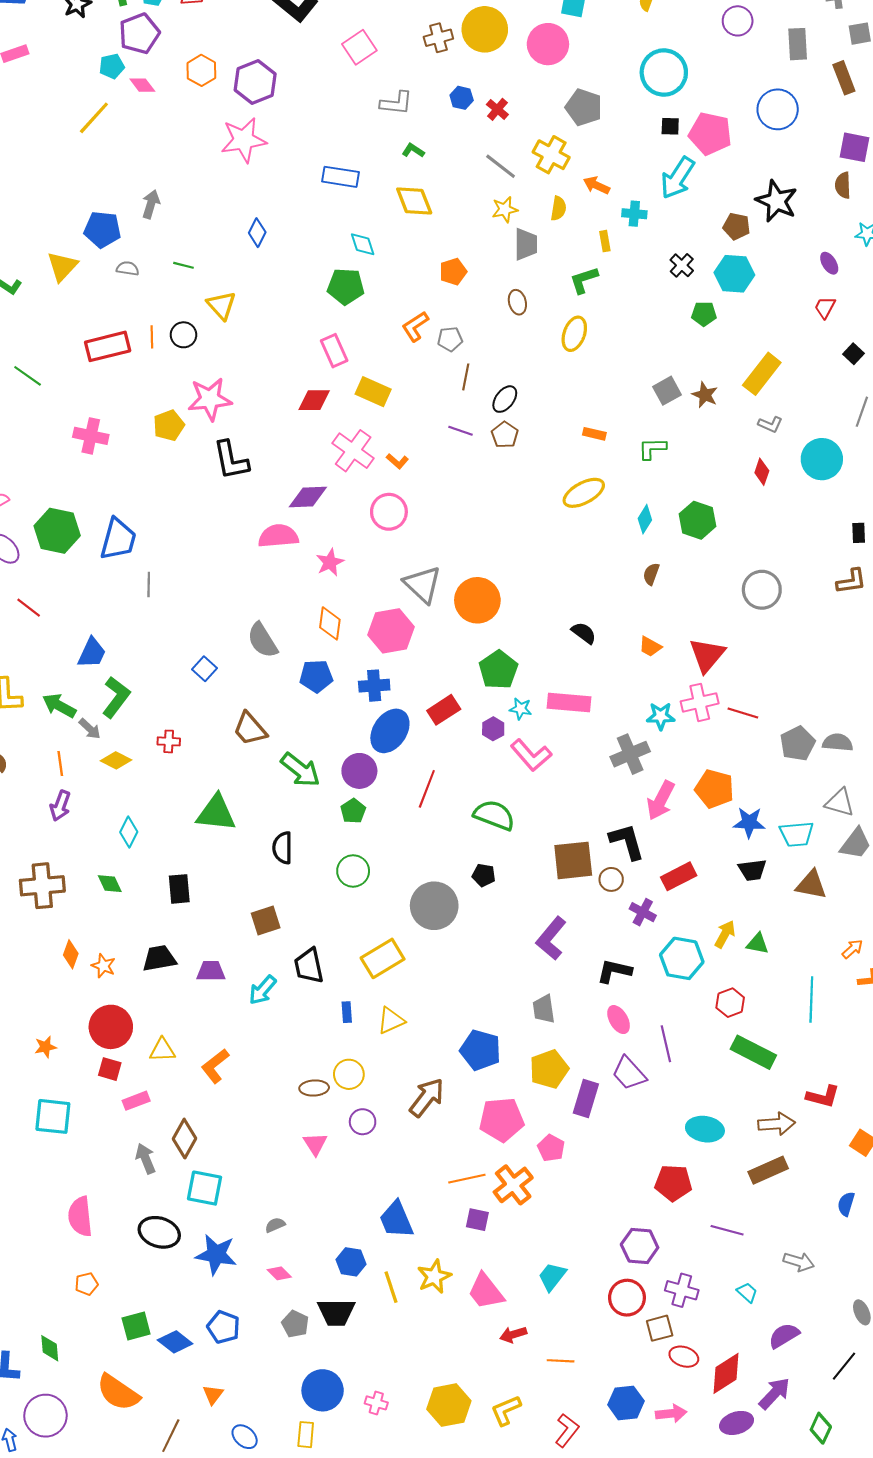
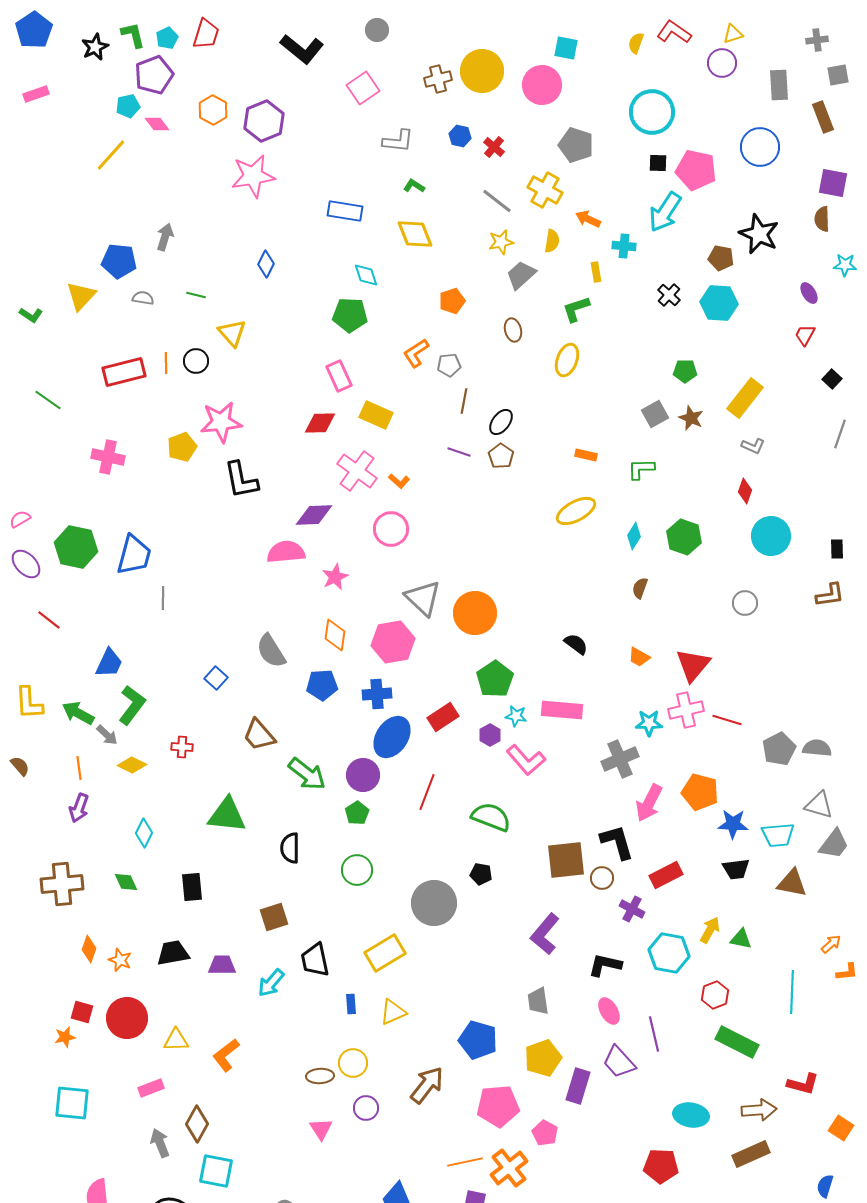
gray trapezoid: (526, 244) -> (521, 275), turned -132
green pentagon: (704, 314) -> (685, 371), moved
cyan circle: (822, 459) -> (771, 536), moved
gray circle: (762, 590) -> (745, 603), size x0.7
red square: (110, 1069) -> (82, 1012), moved

